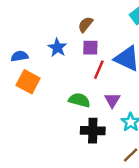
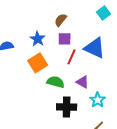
orange square: (28, 82) -> (38, 63), moved, turned 30
purple triangle: (112, 100) -> (83, 82), turned -32

